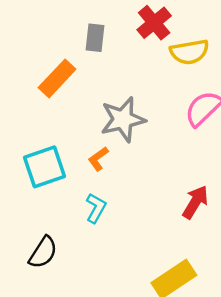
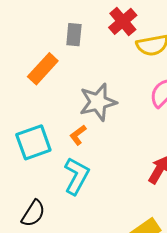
cyan L-shape: (96, 208) -> (77, 176), size x1.5

